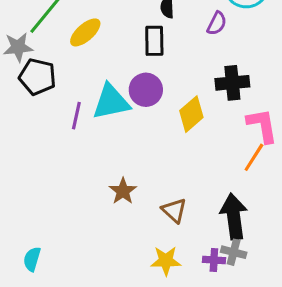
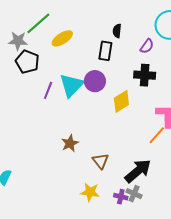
black cross: (232, 83) -> (145, 75), moved
cyan triangle: (111, 102) -> (72, 85), turned -44
black arrow: (234, 216) -> (138, 171), turned 48

